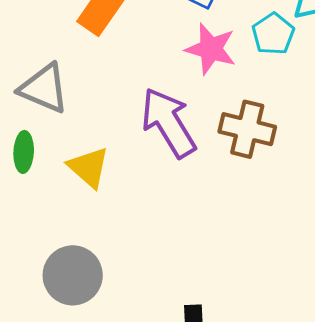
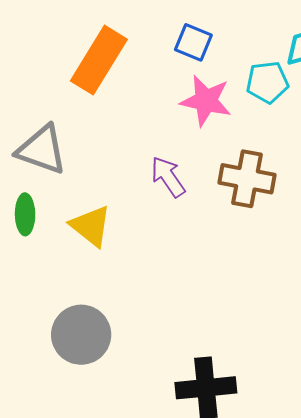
cyan pentagon: (273, 34) -> (267, 82), turned 30
purple arrow: (169, 123) -> (168, 177), size x0.6

